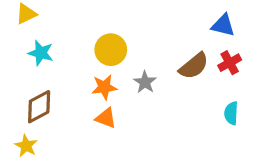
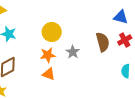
brown semicircle: (194, 66) -> (103, 42), turned -66

